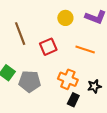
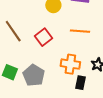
gray pentagon: (30, 81) -> (34, 75), turned -30

